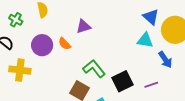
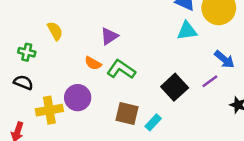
purple circle: (42, 45) -> (78, 98), moved
blue arrow: (165, 60) -> (224, 59), moved
green L-shape: (94, 69) -> (121, 69), moved

